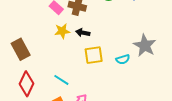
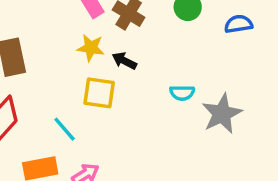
yellow square: (94, 55) -> (99, 93), moved
cyan semicircle: (123, 59) -> (182, 93), moved

